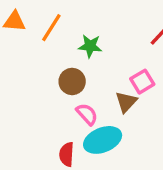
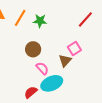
green star: (90, 46) -> (40, 21), moved
red semicircle: (67, 154) -> (31, 92), turned 48

